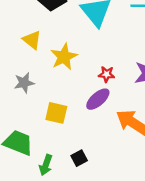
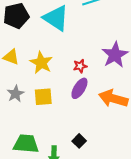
yellow square: (56, 113) -> (43, 97), moved

